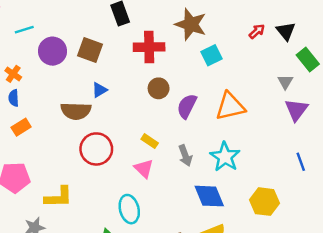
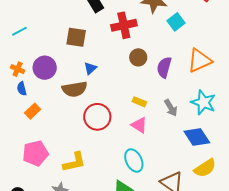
purple circle: (53, 51) -> (45, 68), moved

